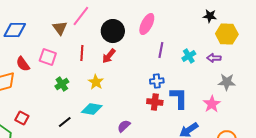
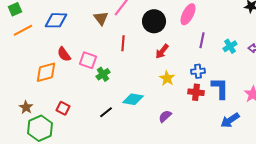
red arrow: (109, 56) -> (162, 51), moved
pink square: (48, 57) -> (88, 60), moved
yellow star: (96, 82) -> (167, 78), moved

